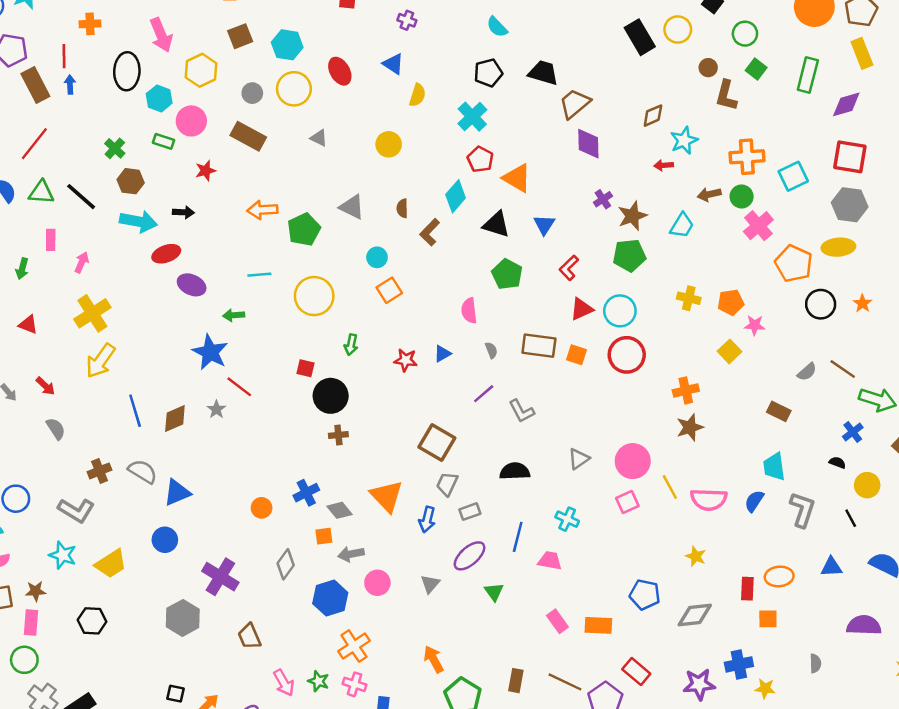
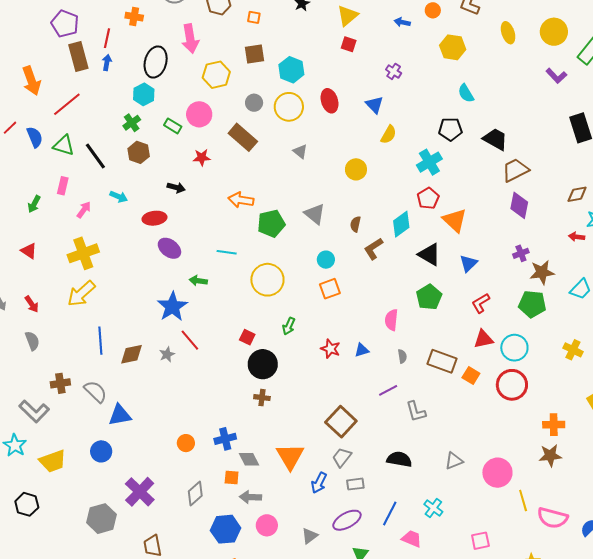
cyan hexagon: (159, 98) -> (144, 94), moved
cyan arrow: (138, 221) -> (119, 197), moved, size x0.6
pink square: (627, 502) -> (480, 541), moved

